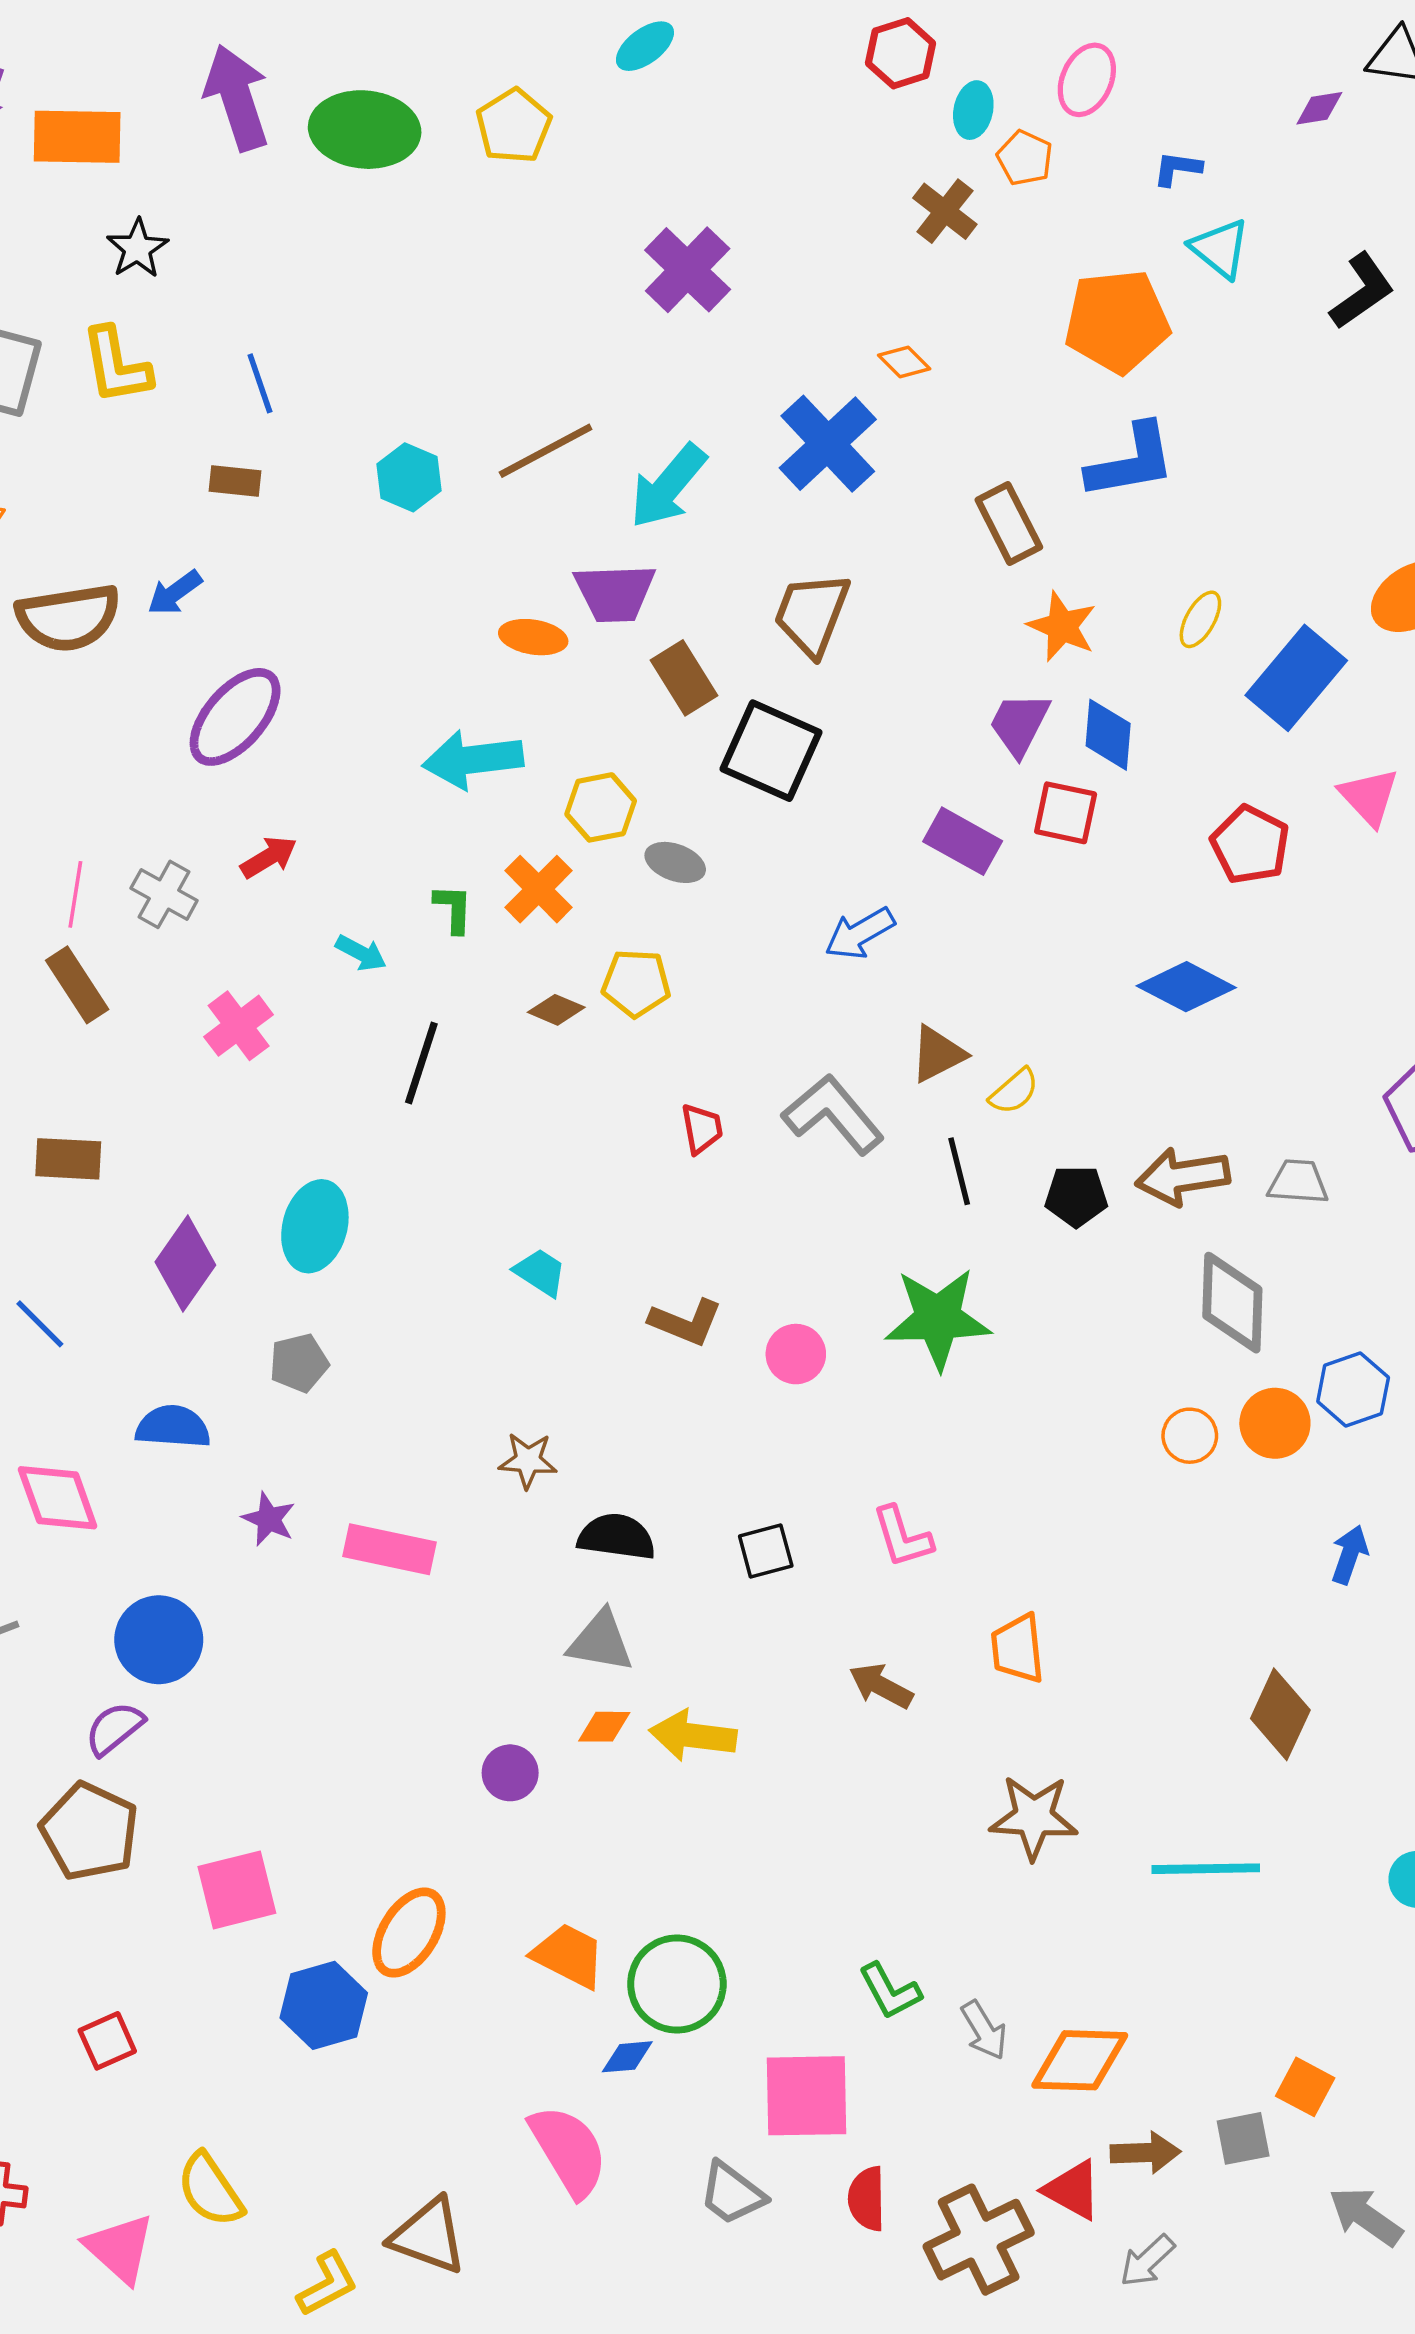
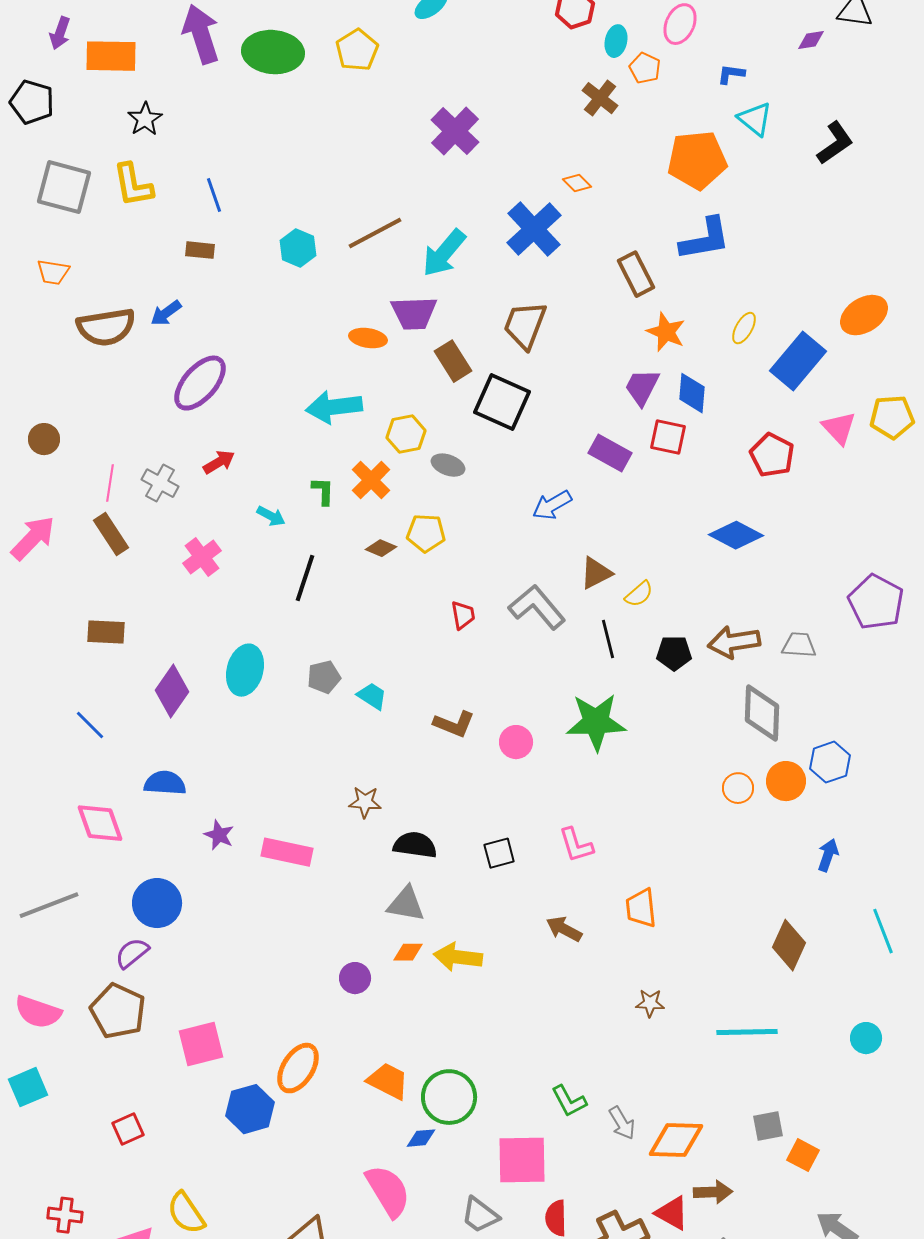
gray pentagon: (299, 1363) -> (324, 677), moved
brown star: (1034, 1817) -> (650, 1003), size x0.6
gray square: (1243, 2138) -> (768, 1126), moved

